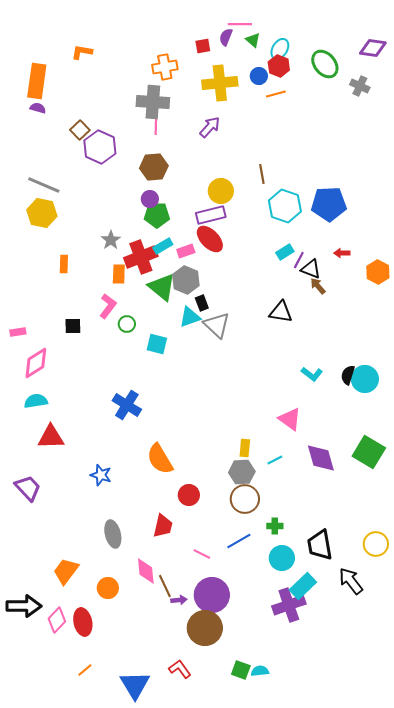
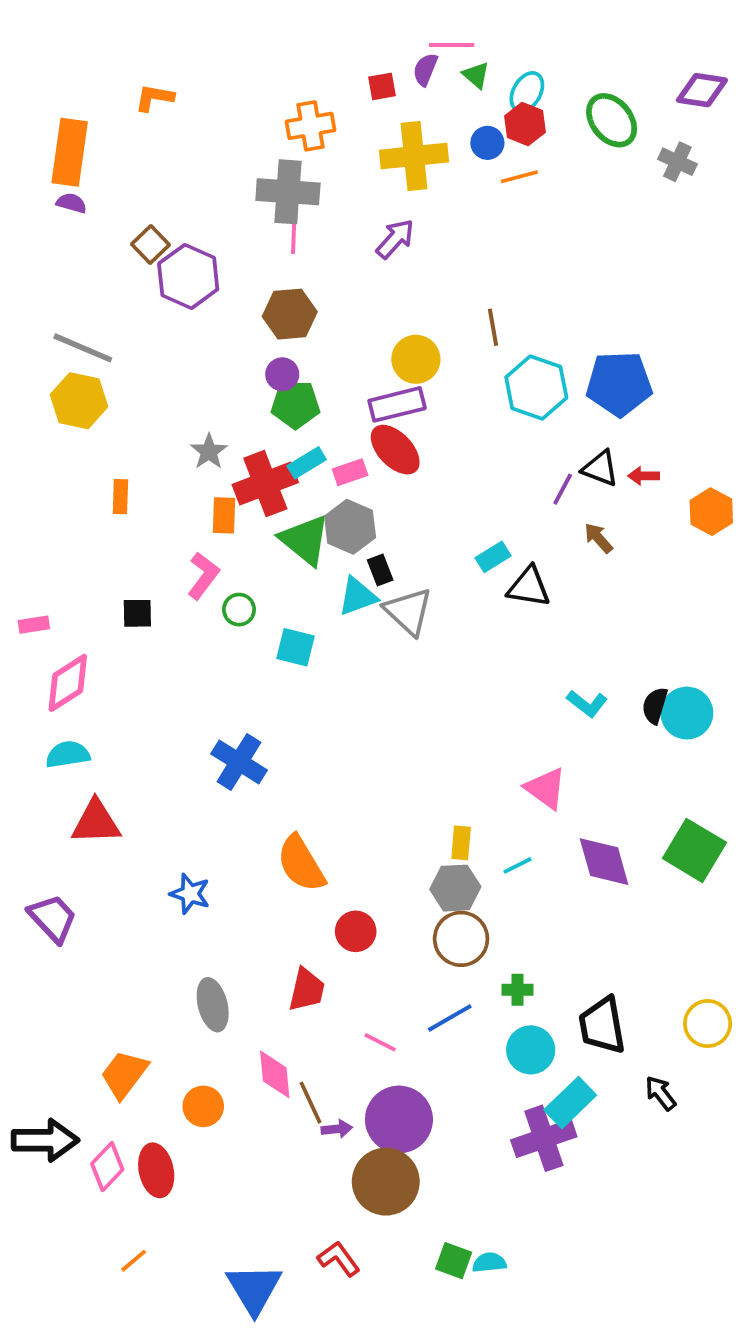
cyan rectangle: (285, 252) -> (493, 557), moved
black triangle: (311, 269) -> (600, 468), moved
black arrow: (351, 581) -> (661, 1093), size x0.7
orange line: (85, 670) -> (134, 1261), moved

